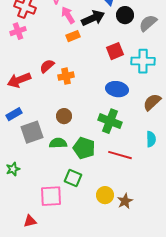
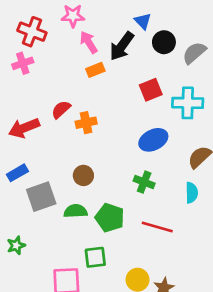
black arrow: (93, 18) -> (122, 46), turned 150
blue ellipse: (117, 89) -> (153, 140), turned -35
green cross: (110, 121) -> (144, 182), size x0.7
cyan semicircle: (151, 139) -> (192, 193), moved
green square: (73, 178) -> (95, 257), turned -30

